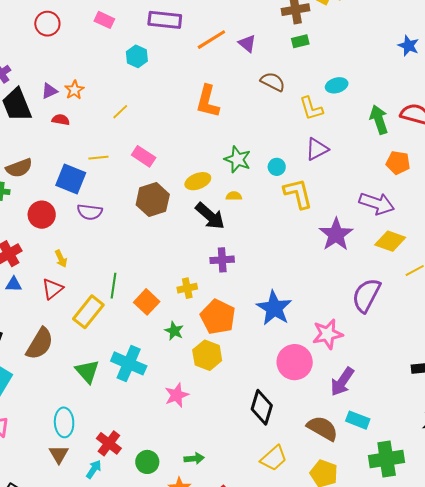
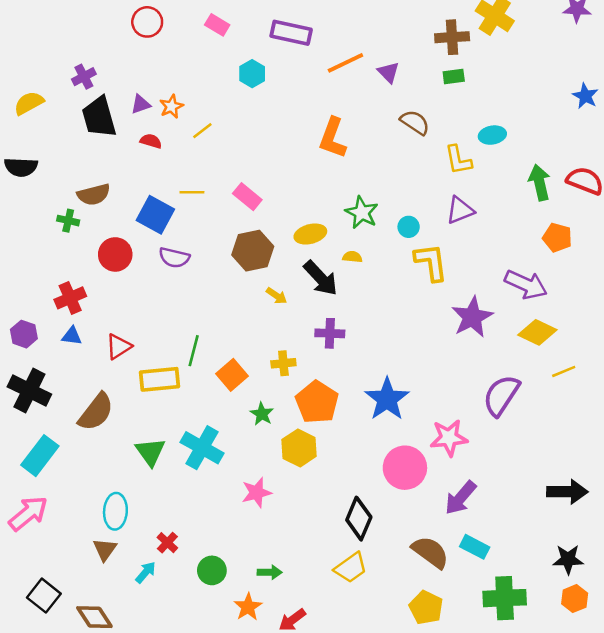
yellow line: (120, 112) -> (202, 131), moved
yellow arrow: (61, 259) -> (277, 296), moved, turned -36
yellow rectangle: (88, 312) -> (160, 379), turned 40
red cross: (109, 443) -> (167, 543), size x0.7
yellow trapezoid: (274, 458) -> (351, 568), moved

